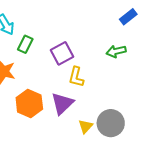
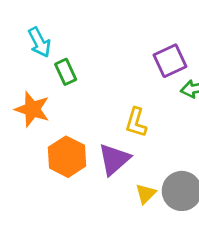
green rectangle: (25, 44) -> (66, 72), turned -54
purple square: (62, 53) -> (170, 61), moved

